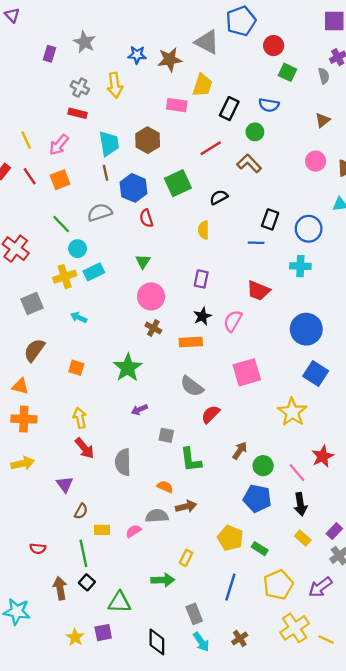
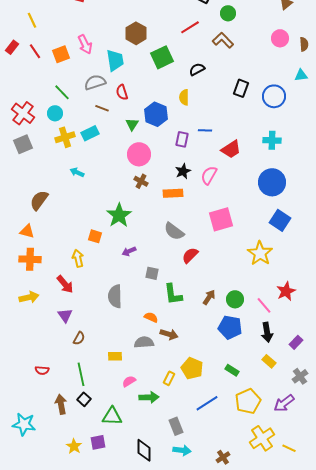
brown hexagon: (148, 140) -> (136, 33), moved
cyan trapezoid: (109, 144) -> (115, 60), moved
pink arrow: (59, 145) -> (85, 44), moved, turned -66
brown line: (106, 173) -> (102, 108), moved, turned -56
blue hexagon: (134, 188) -> (156, 114), moved
red semicircle: (146, 218) -> (122, 92), moved
blue line: (256, 243) -> (205, 130), moved
cyan circle: (78, 249) -> (55, 113), moved
cyan cross: (300, 266) -> (272, 140), moved
red trapezoid: (258, 291) -> (231, 149), turned -55
gray square: (32, 303) -> (23, 144), moved
orange square: (76, 368) -> (95, 236), moved
red arrow: (85, 448) -> (65, 284), moved
brown arrow: (240, 451) -> (209, 297), moved
brown arrow: (186, 507) -> (169, 334), turned 30
yellow rectangle: (102, 530) -> (115, 356), moved
pink semicircle: (134, 531) -> (129, 381), moved
purple rectangle: (334, 531) -> (296, 342), moved
yellow pentagon: (230, 538) -> (192, 368), moved
blue line: (230, 587) -> (207, 403), turned 40
brown cross: (240, 638) -> (223, 457), moved
cyan arrow: (201, 642) -> (182, 450), turned -48

